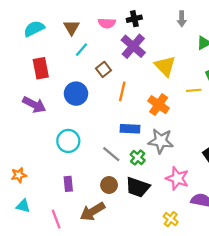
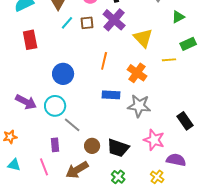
brown square: (104, 69) -> (87, 23), moved, turned 32
blue circle: (76, 94) -> (63, 74), moved
purple arrow: (34, 105) -> (26, 102), moved
gray line: (111, 154) -> (72, 125), moved
green cross: (138, 157) -> (118, 177), moved
pink line: (56, 219) -> (44, 167), moved
yellow cross: (171, 219) -> (157, 177), moved

